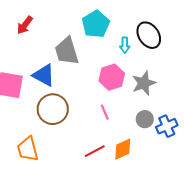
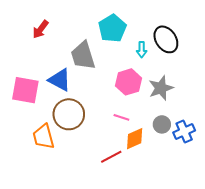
pink line: (105, 112) -> (121, 117), turned -49
orange trapezoid: (28, 149) -> (44, 137), moved
orange diamond: (123, 149) -> (135, 139), moved

